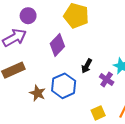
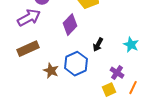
purple cross: (107, 80) -> (117, 73), moved

